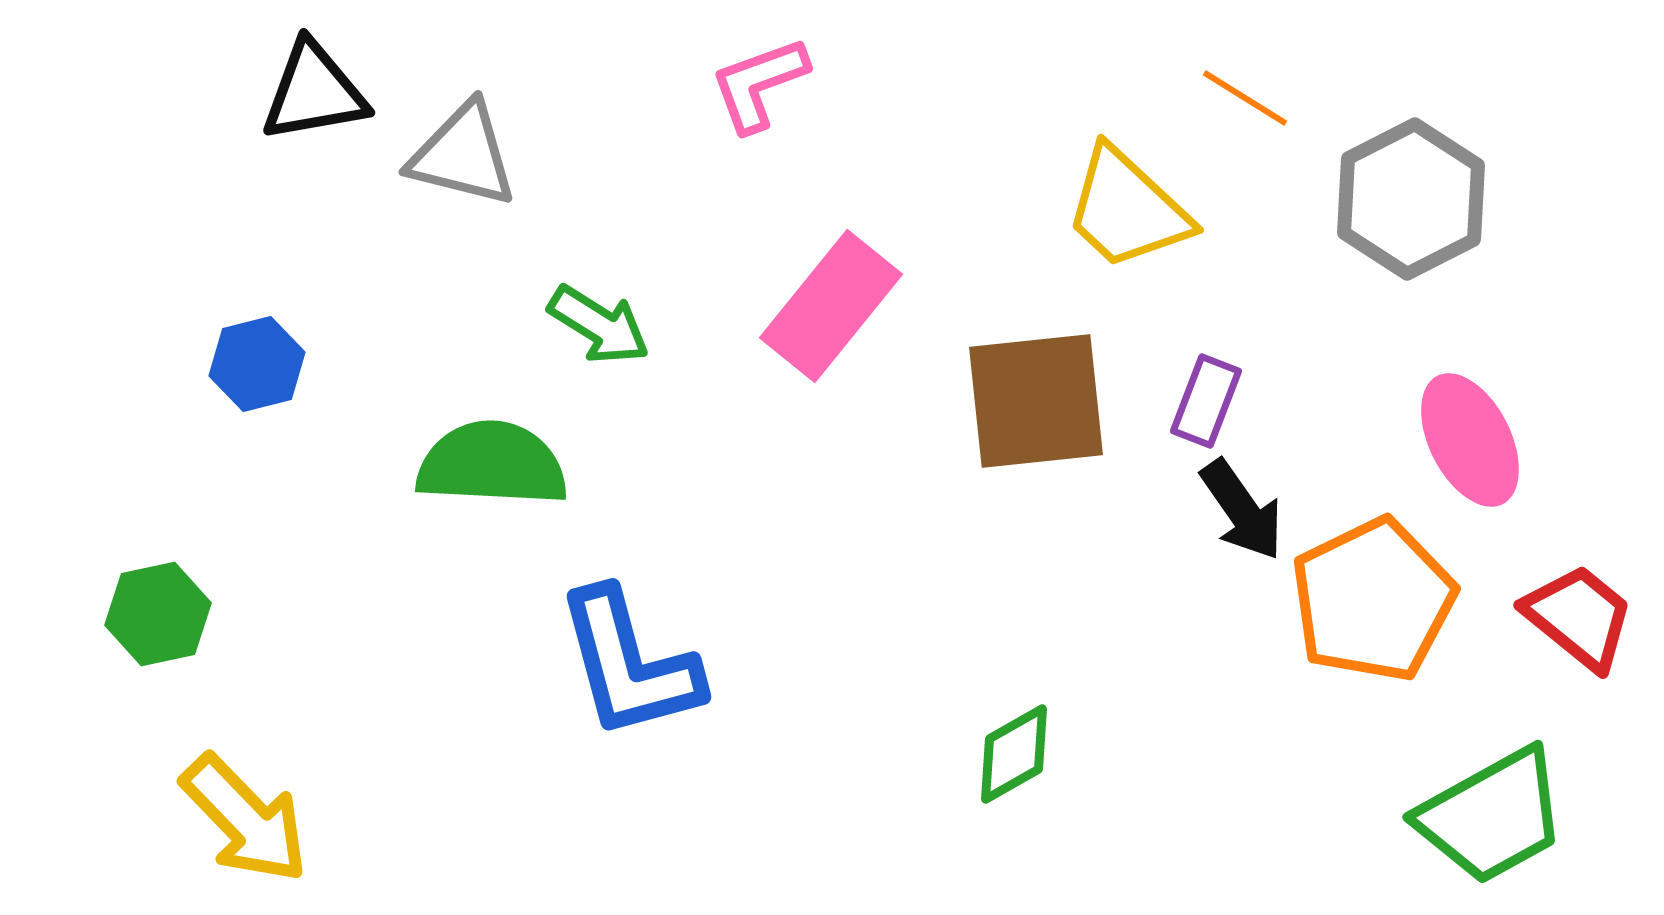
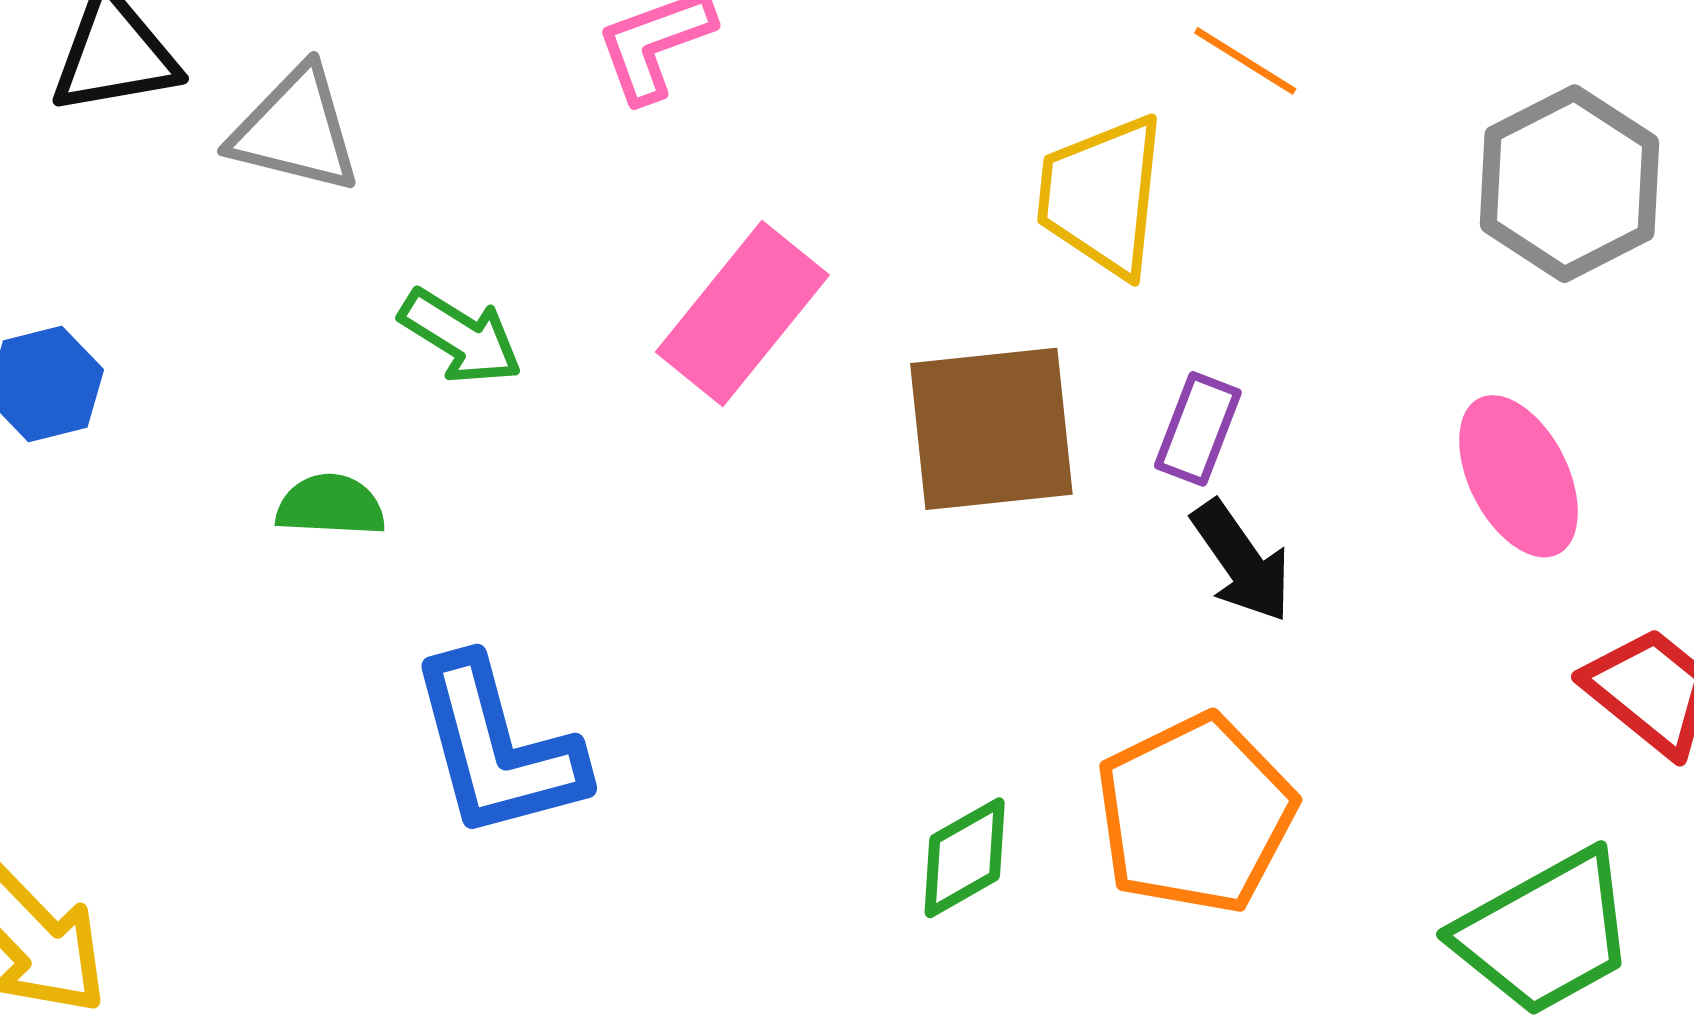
gray hexagon: (1411, 199) -> (1570, 184), moved
yellow trapezoid: (1127, 209) -> (1102, 196), turned 53
green semicircle: (492, 464) -> (331, 505), size x0.6
orange pentagon: (1373, 600) -> (1195, 814), moved

